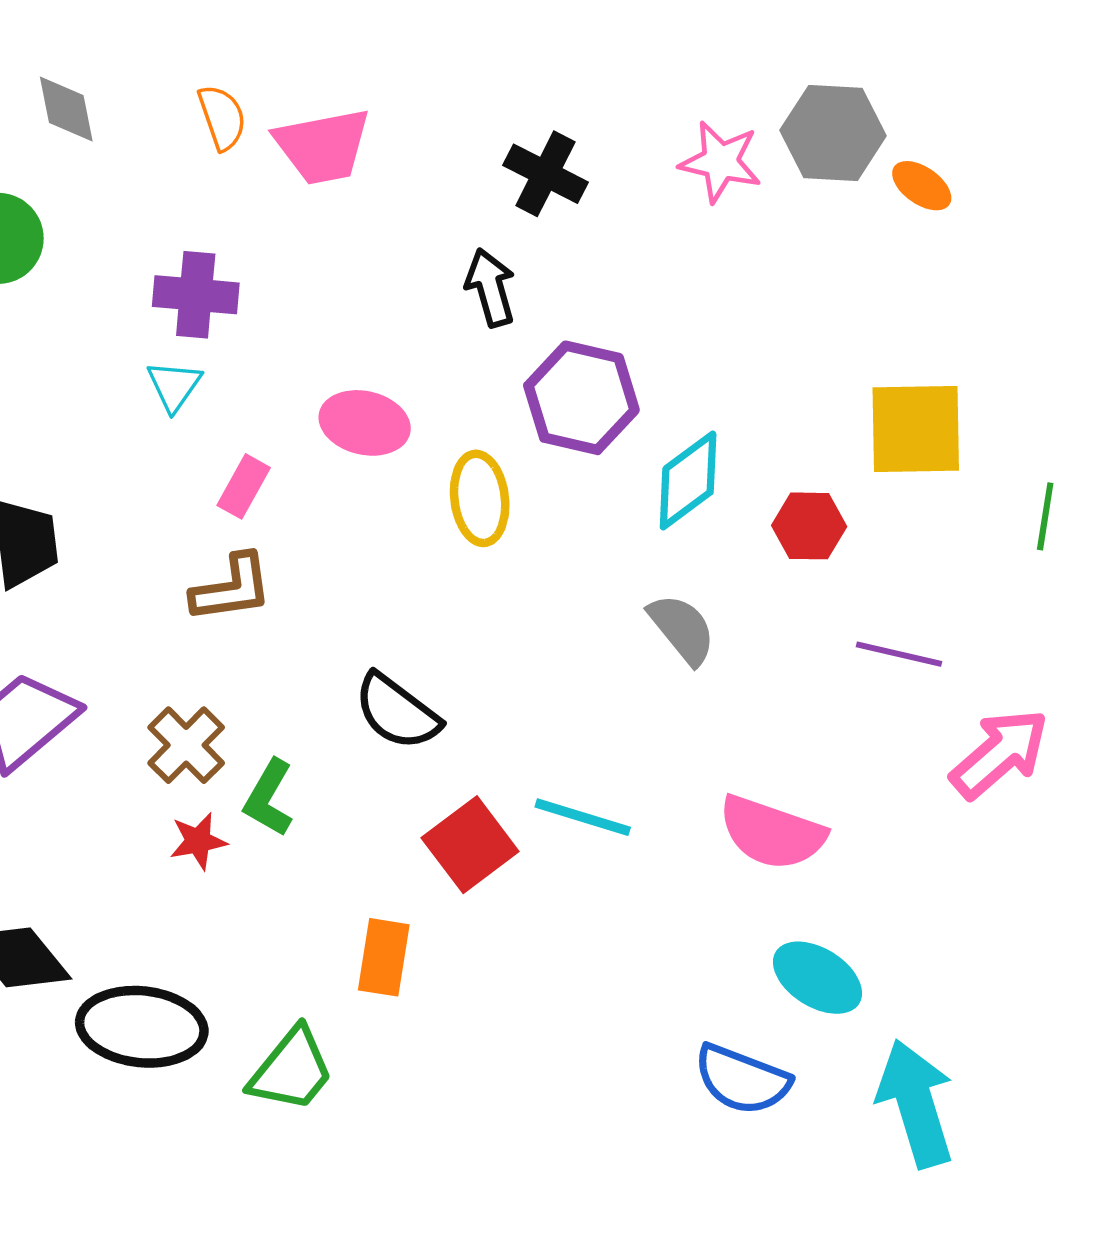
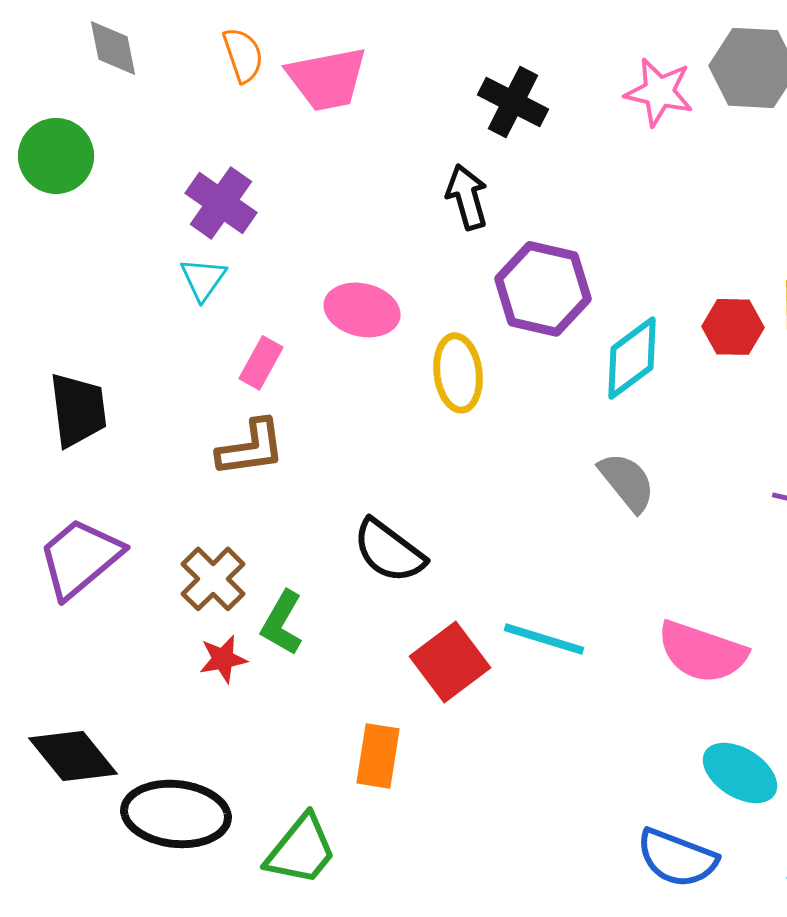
purple cross: (196, 295) -> (221, 203), turned 30
red hexagon: (809, 526) -> (733, 327), moved

